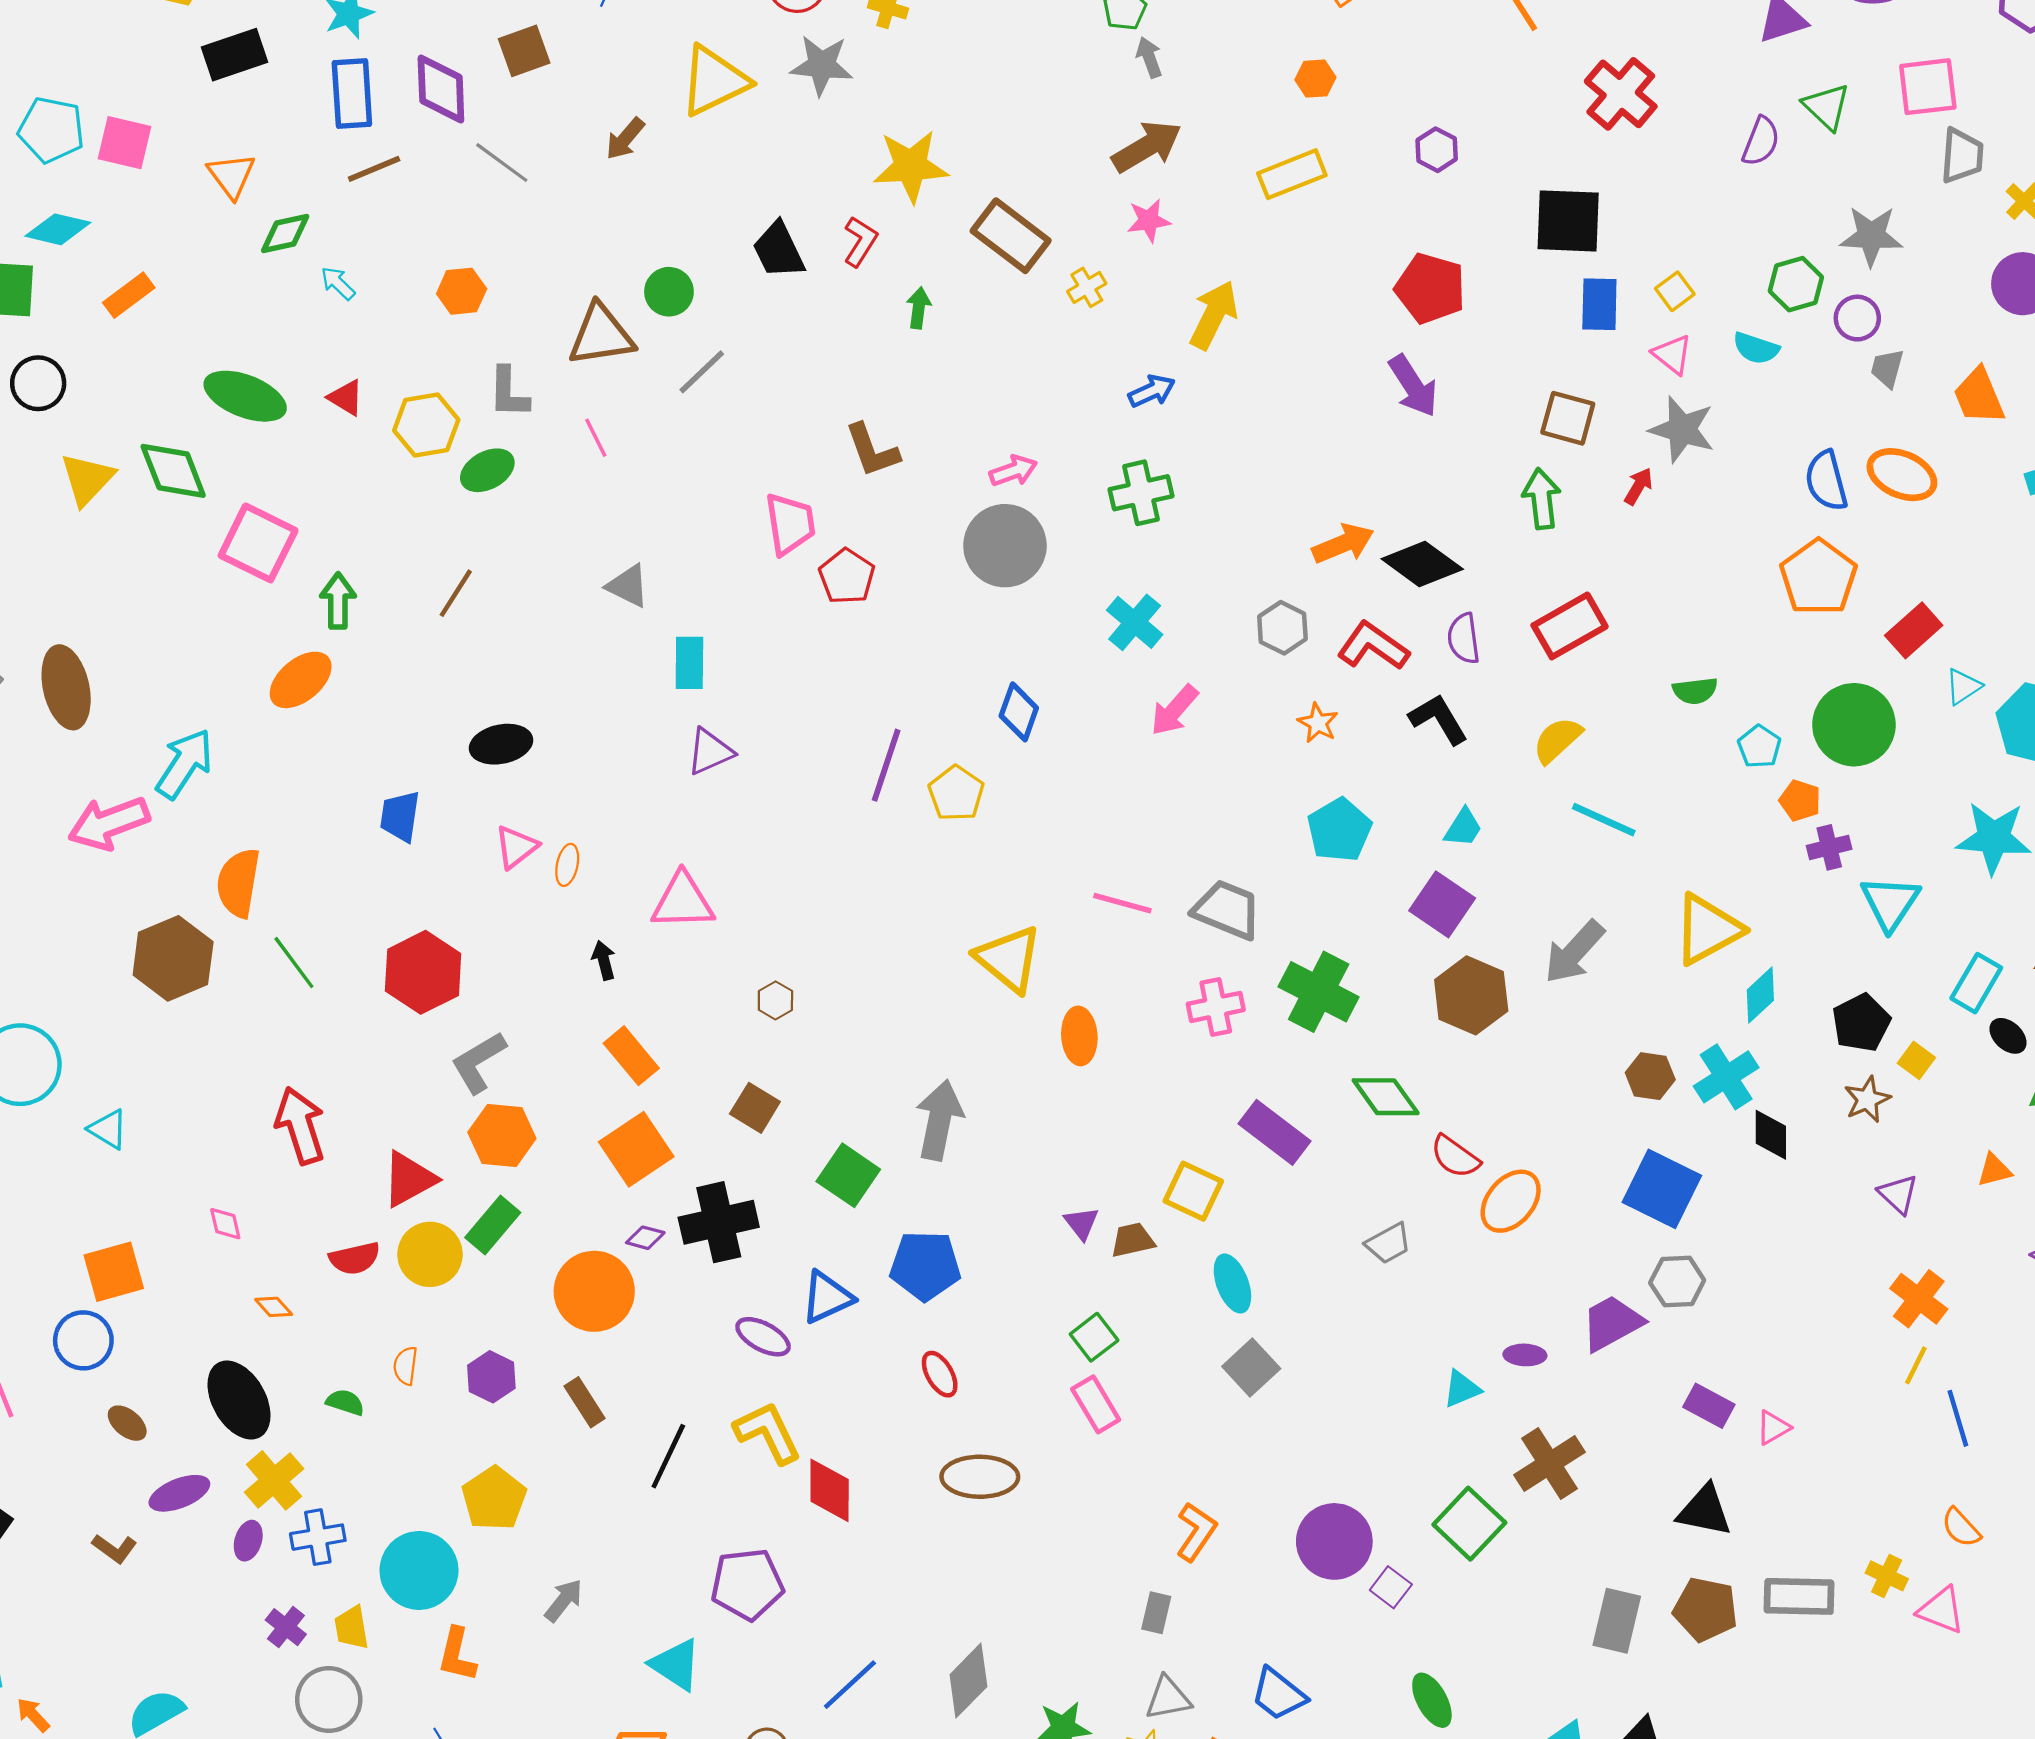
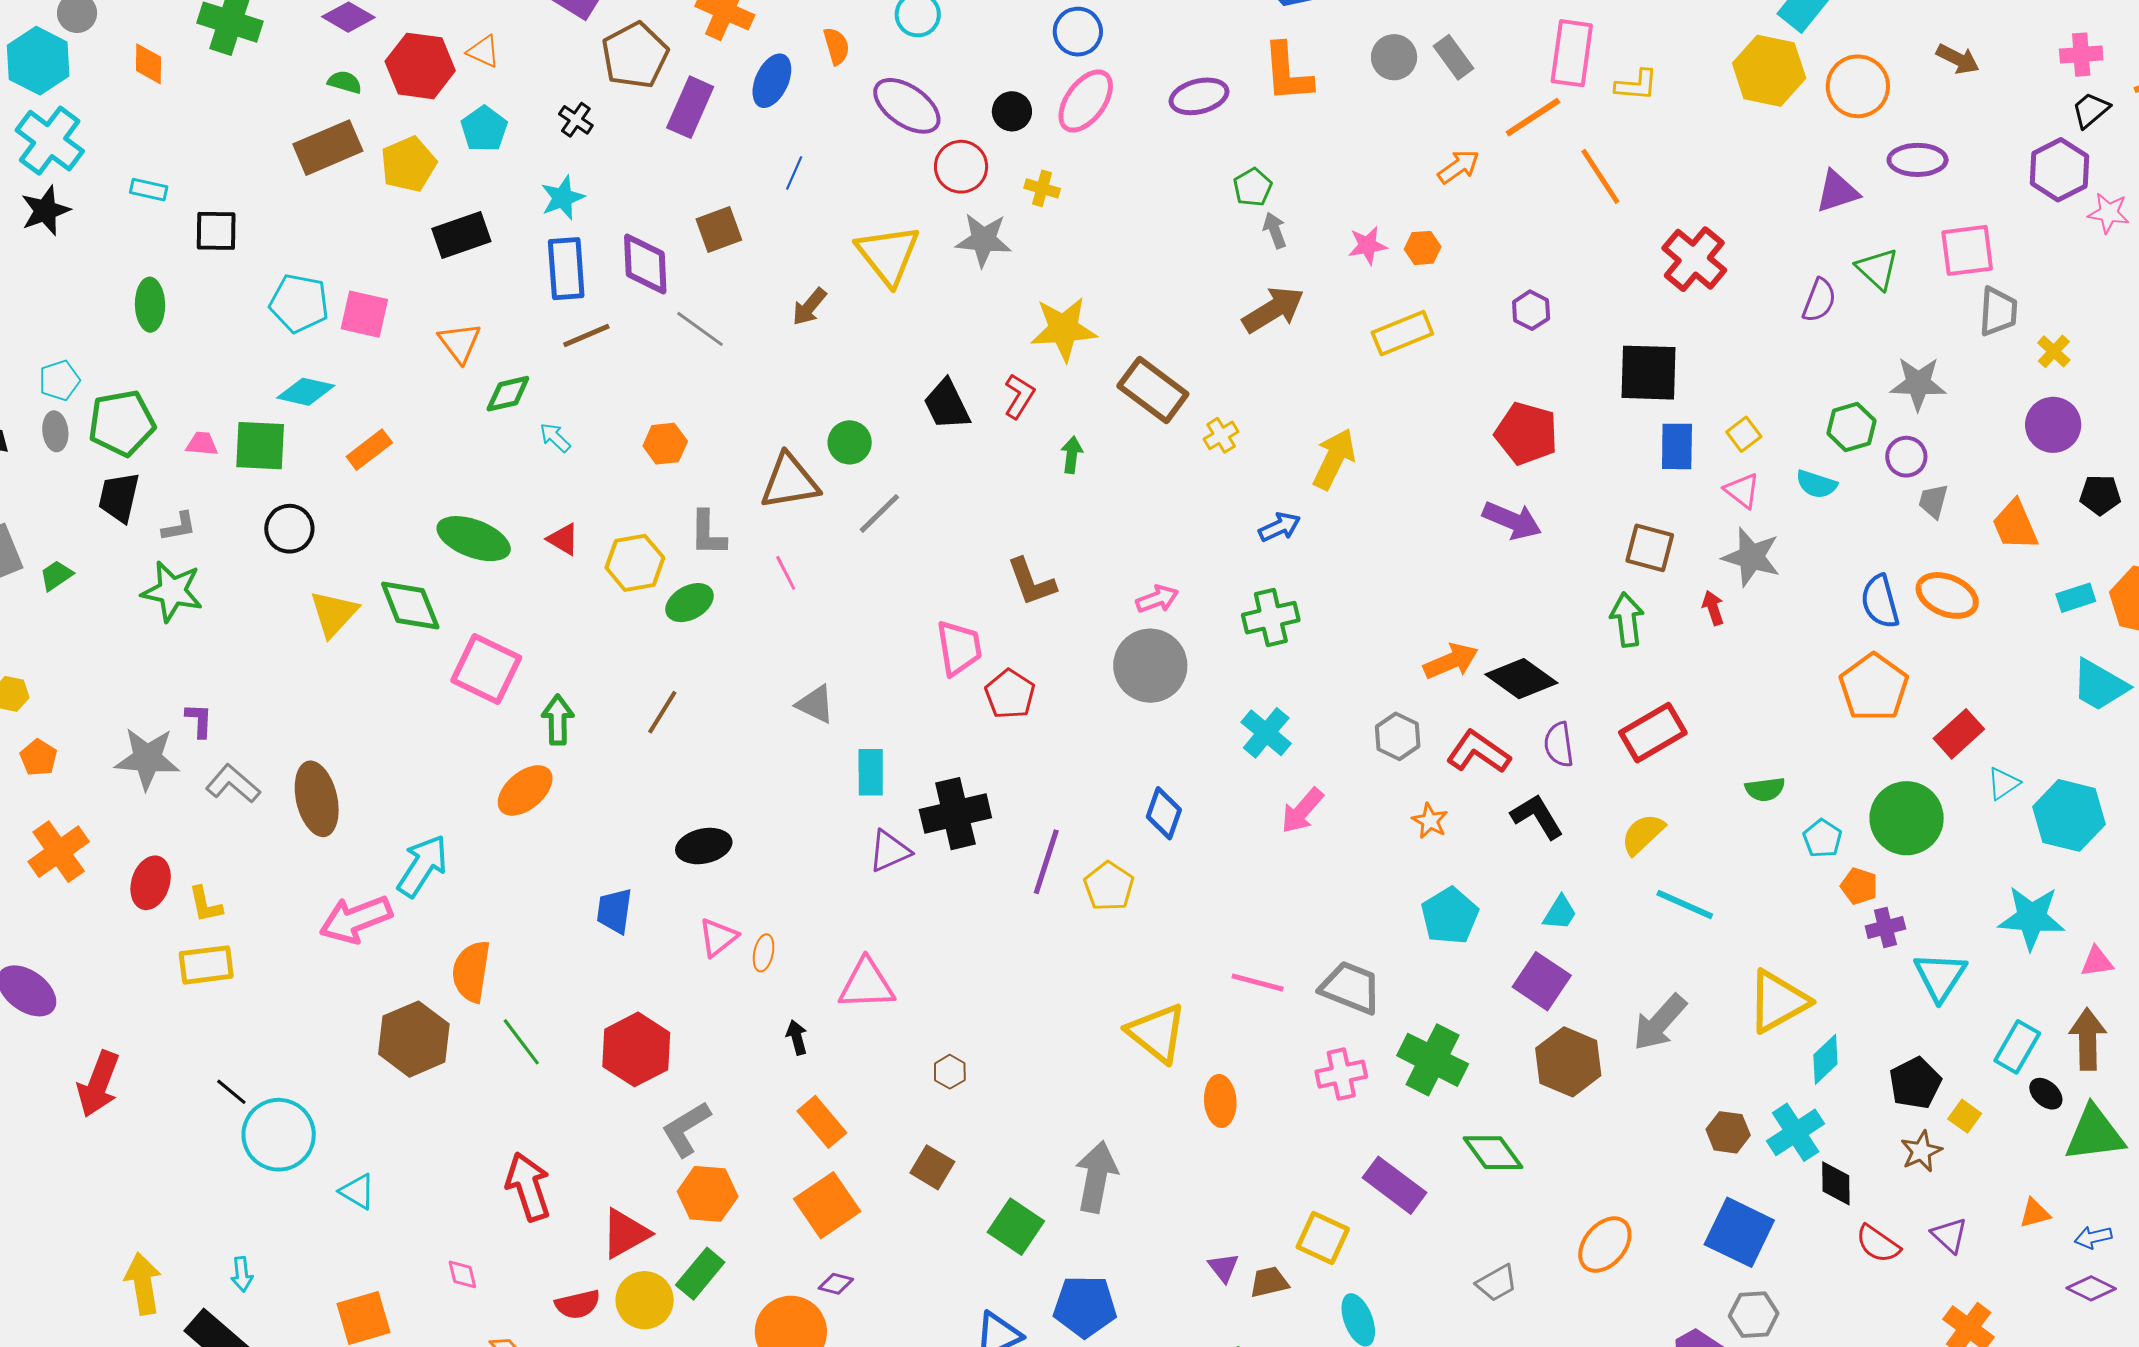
yellow triangle: (714, 81) -> (888, 255), turned -42
pink star: (1149, 220) -> (1368, 245), moved
purple arrow: (1413, 386) -> (1512, 520), turned -34
red arrow: (1638, 486) -> (1713, 608), turned -48
red semicircle: (1455, 1157) -> (1878, 1244), moved
black cross: (719, 1222) -> (955, 814), moved

